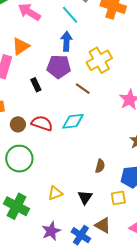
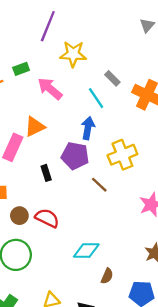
cyan diamond: (73, 121) -> (86, 251), moved

